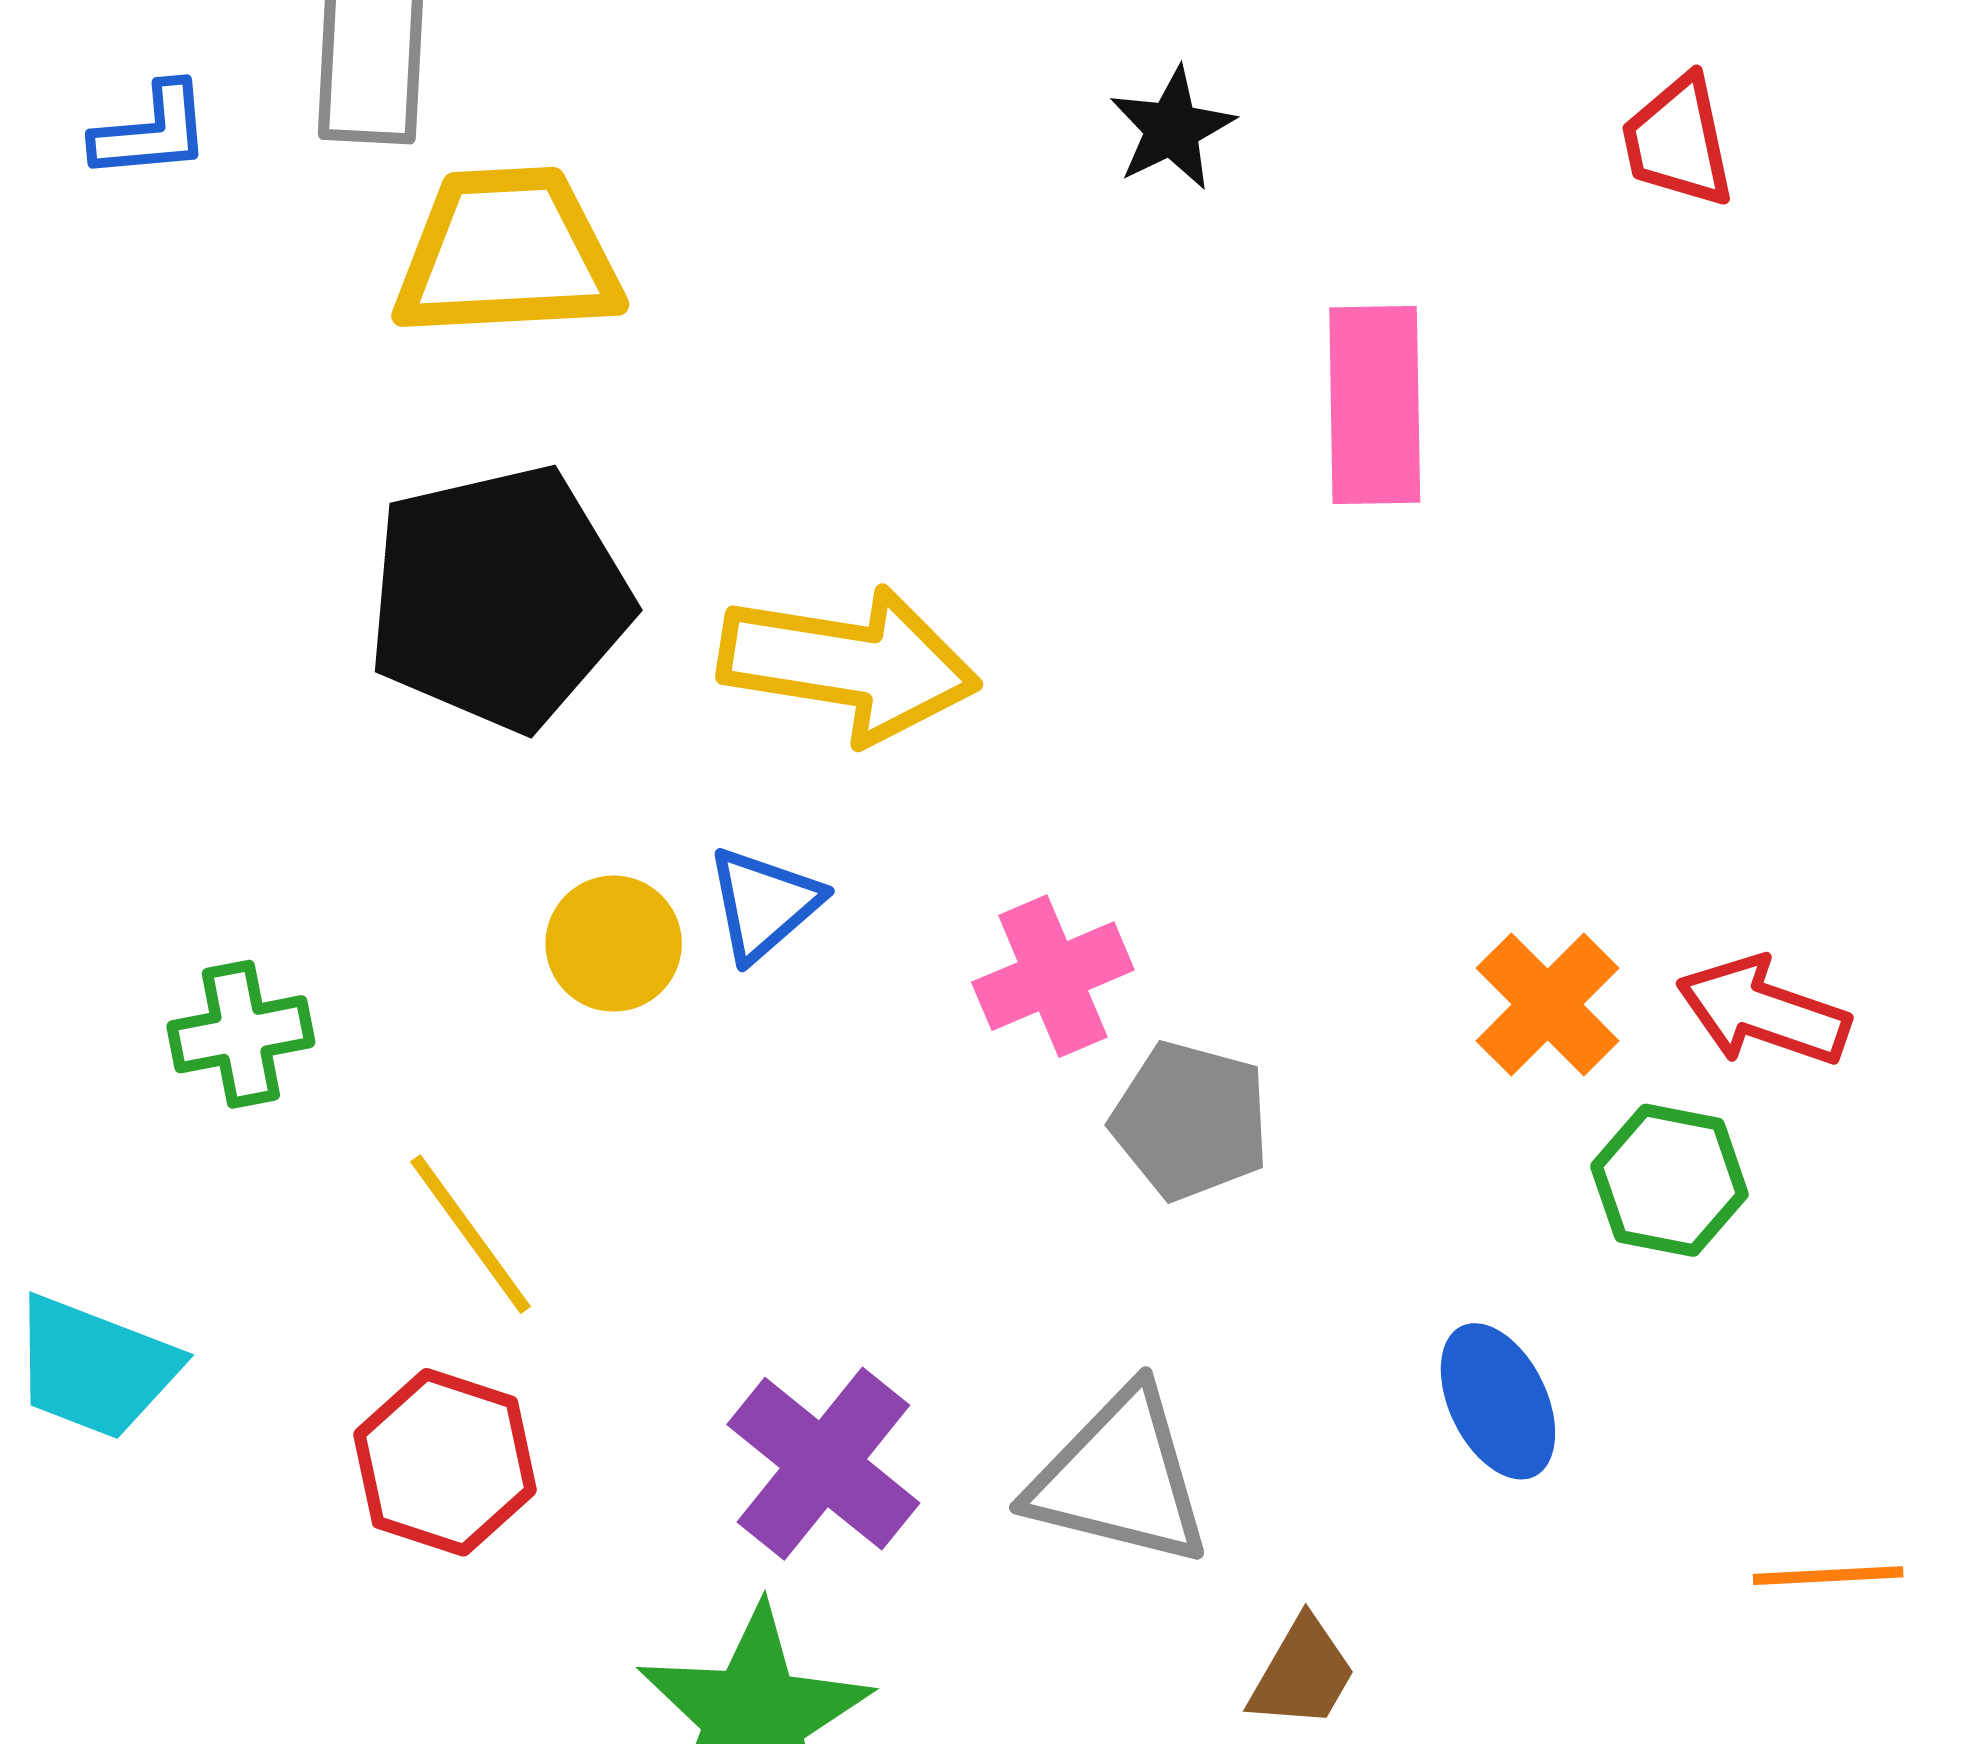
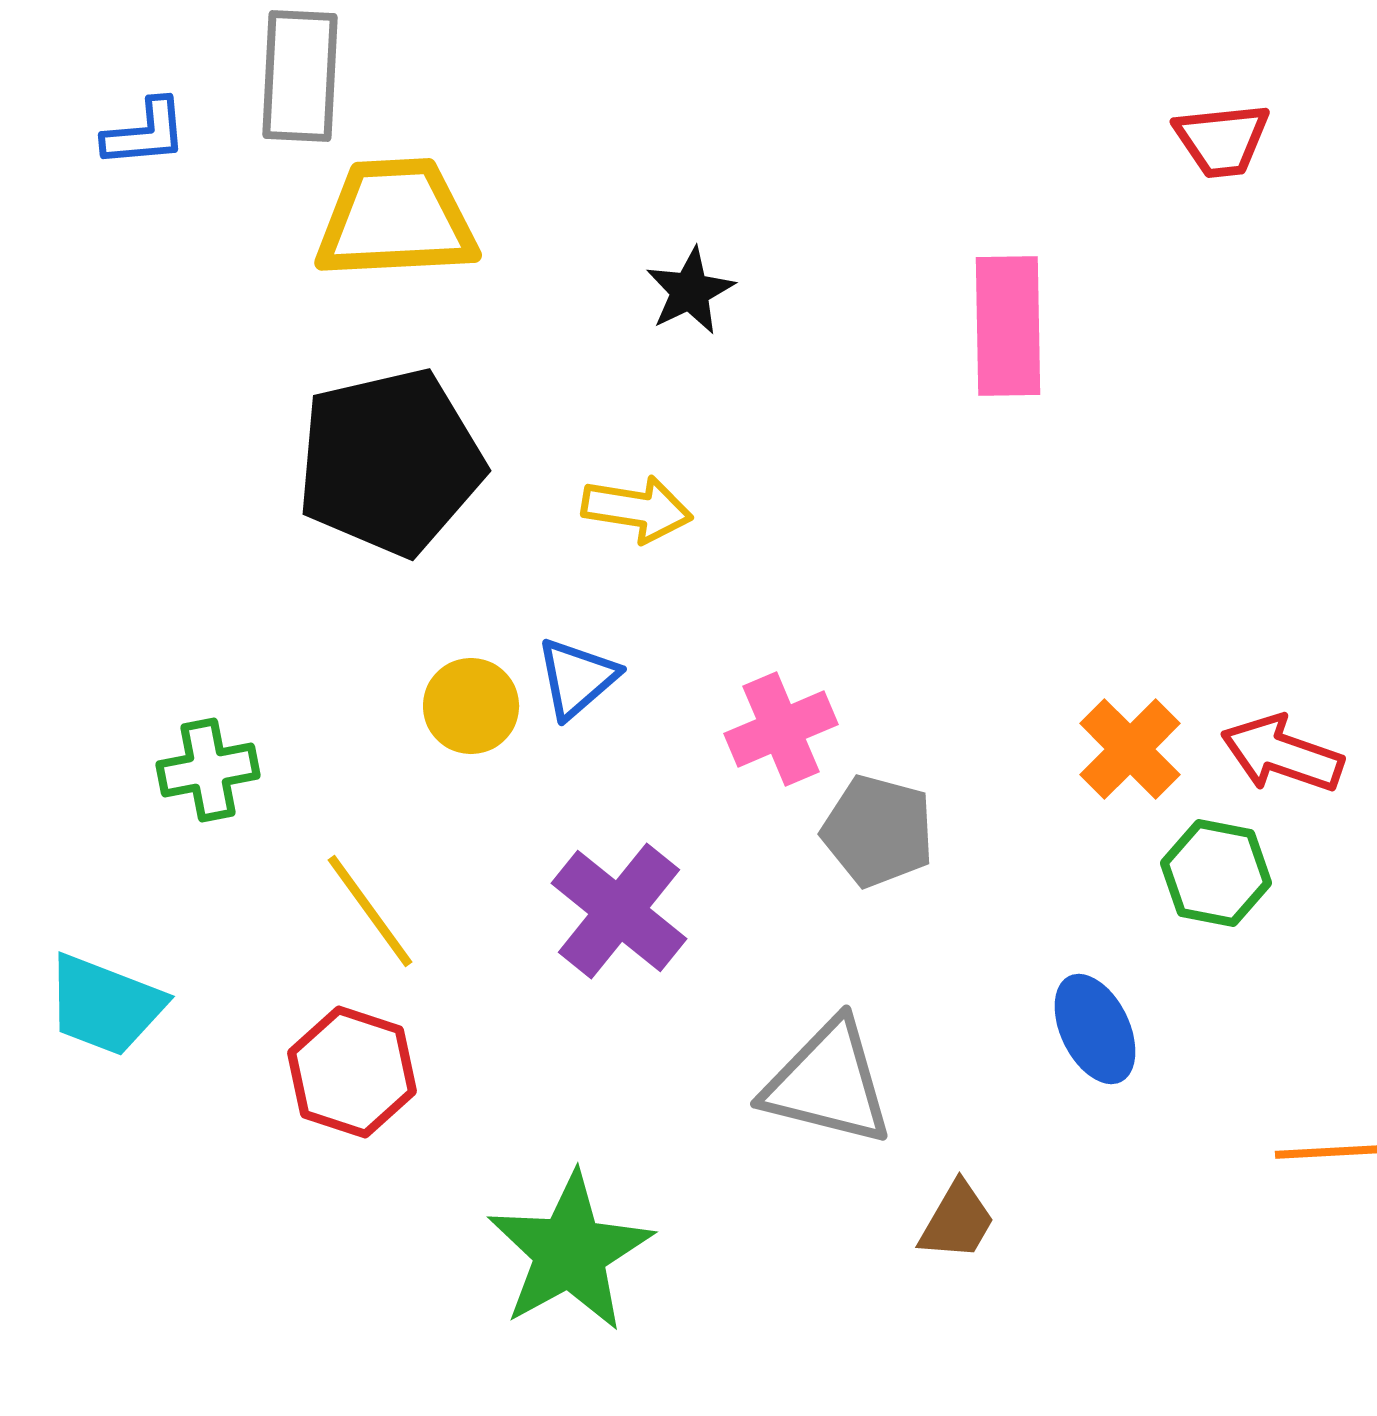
black star: (1172, 129) -> (690, 291), moved
red trapezoid: (1678, 141) -> (1222, 140), turned -84
yellow arrow: (849, 664) -> (637, 509), size x0.6
purple cross: (823, 1464) -> (619, 911), moved

